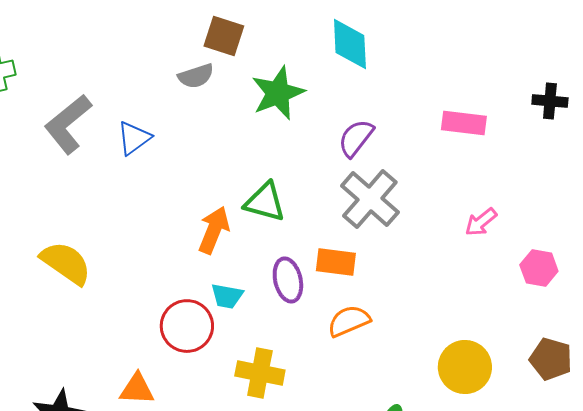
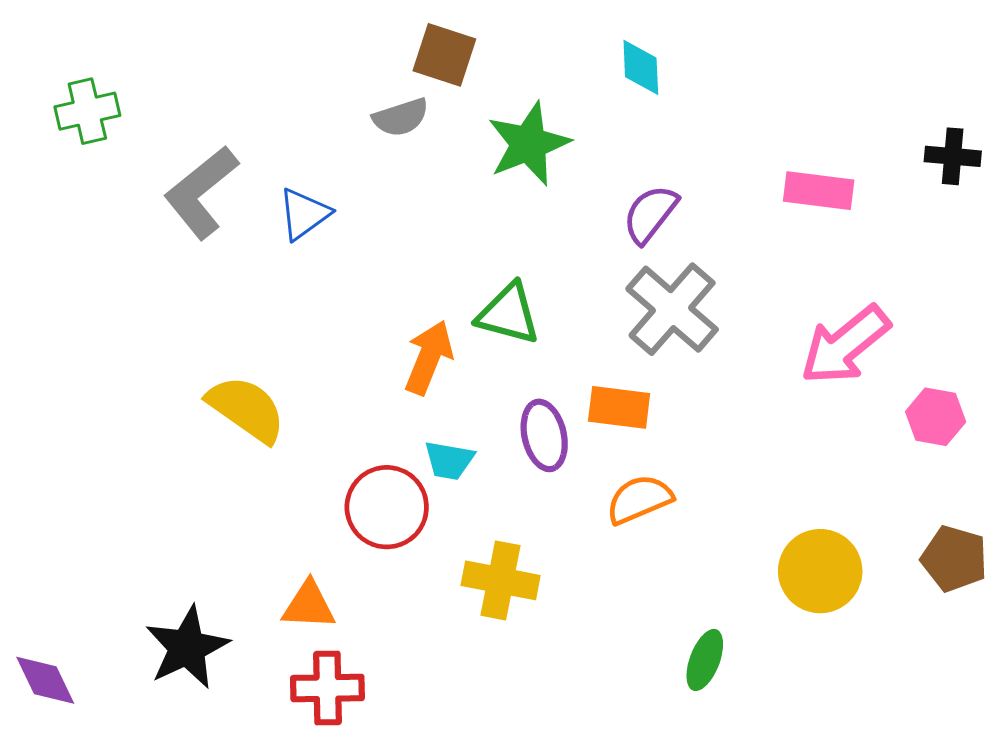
cyan diamond: (350, 44) -> (641, 67), size x0.7
pink arrow: (481, 222) -> (845, 345), size x1.8
yellow semicircle: (66, 263) -> (246, 409), moved

